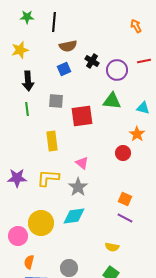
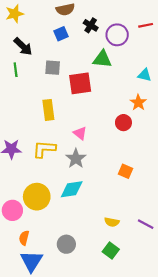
black arrow: (28, 81) -> (23, 46), turned -42
green triangle: (112, 101) -> (102, 59), moved
green line: (27, 109) -> (16, 70), moved
purple line: (125, 218) -> (146, 224), moved

